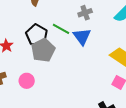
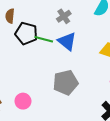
black pentagon: (37, 35) -> (26, 33), moved
gray pentagon: (43, 50) -> (66, 83), moved, turned 30

